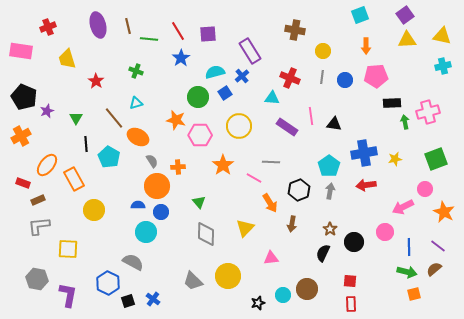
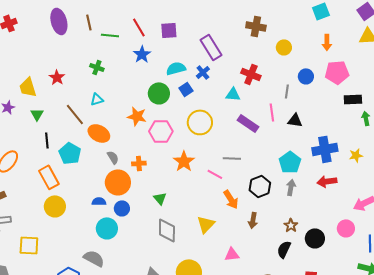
yellow trapezoid: (67, 59) -> (28, 87), moved
gray line: (322, 77) -> (287, 91), moved
orange rectangle: (74, 179) -> (49, 177), moved

